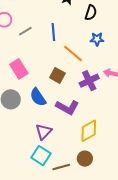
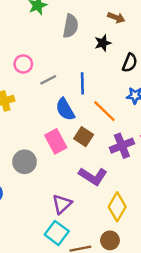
pink rectangle: (19, 69) -> (56, 141), moved
blue semicircle: (38, 97) -> (65, 109), moved
yellow diamond: (89, 131) -> (117, 207), turned -35

